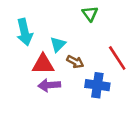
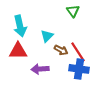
red line: (117, 58) -> (78, 52), moved
red triangle: (43, 64) -> (18, 51), moved

